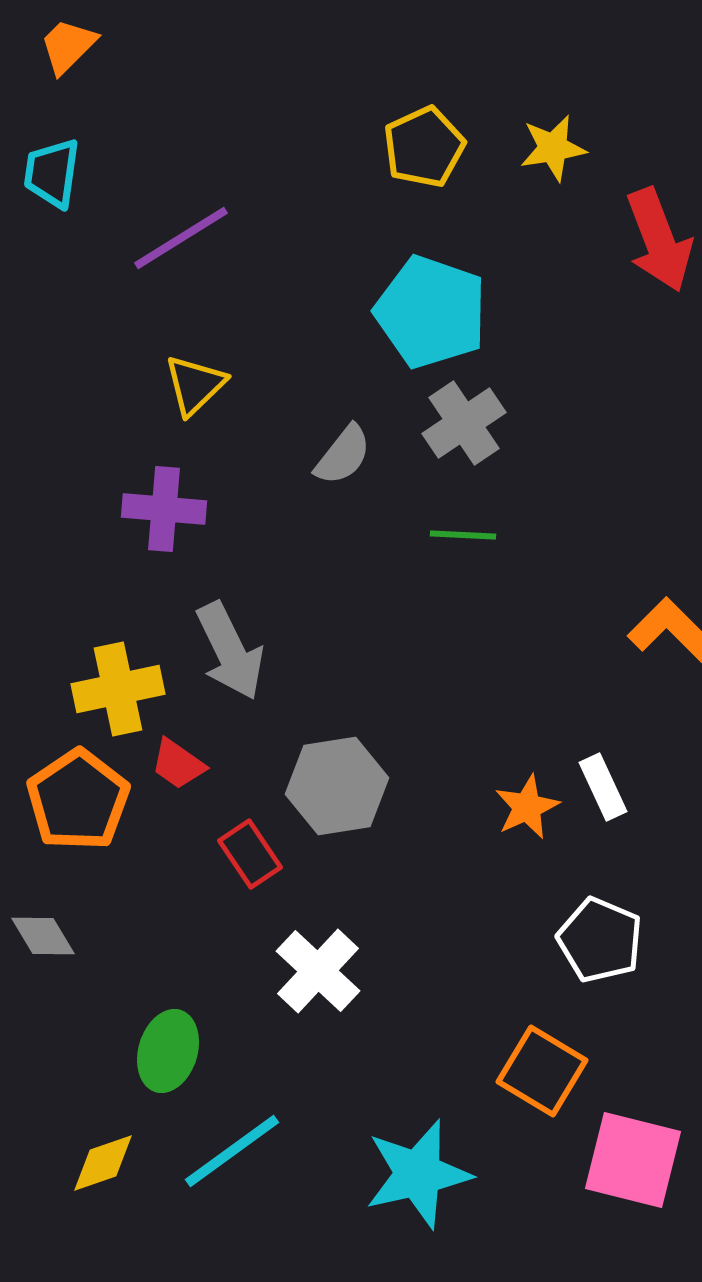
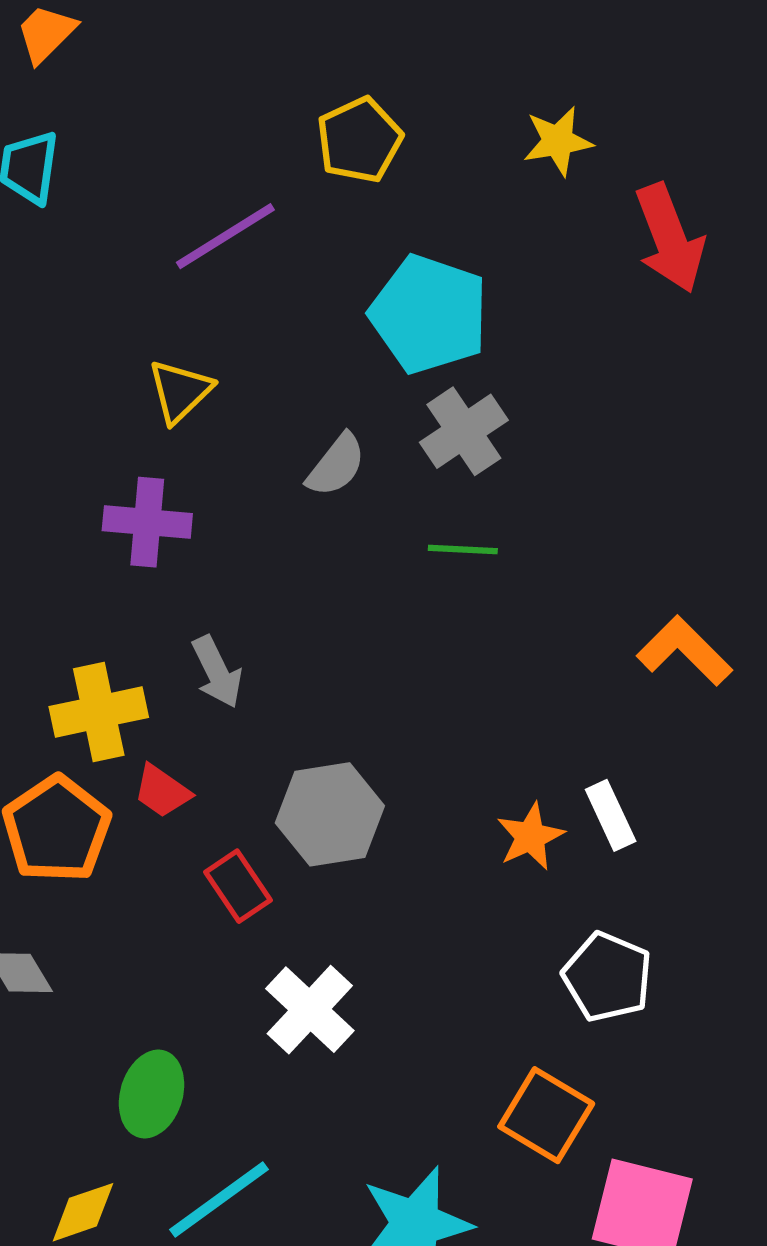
yellow pentagon: (424, 147) -> (359, 140), moved
purple line: (181, 238) -> (225, 236), moved
gray arrow: (230, 651) -> (217, 672), size x0.7

